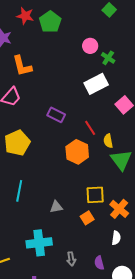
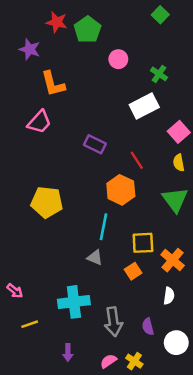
pink circle: (90, 46) -> (118, 59), moved
yellow semicircle: (108, 141) -> (179, 163), moved
yellow pentagon: (17, 143) -> (47, 202), moved, turned 30
cyan line: (19, 191) -> (104, 227), moved
gray triangle: (56, 207) -> (95, 258), turned 32
gray arrow: (71, 259) -> (113, 322), size x1.6

